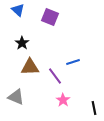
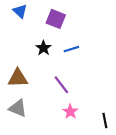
black star: (22, 43) -> (43, 48), moved
blue line: (73, 62) -> (71, 49), moved
brown triangle: (30, 67) -> (18, 78), moved

